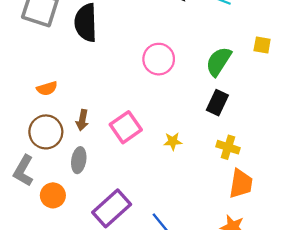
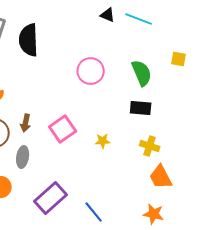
green semicircle: (219, 61) -> (142, 73), turned 124
black rectangle: (217, 103) -> (141, 108), turned 70
orange trapezoid: (241, 184) -> (161, 177), turned 144

